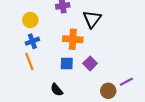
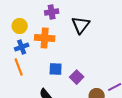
orange cross: (73, 39) -> (45, 38), moved
purple square: (90, 63) -> (77, 77), moved

